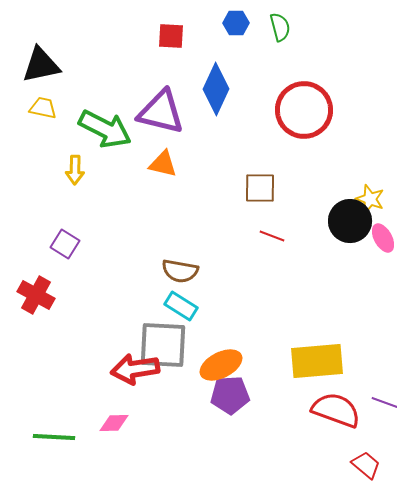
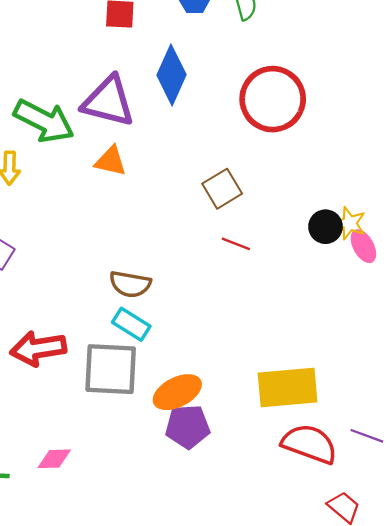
brown square: (260, 188) -> (222, 189), turned -32
yellow star: (370, 199) -> (350, 223), moved
black circle: (350, 221) -> (325, 227), size x0.7
red arrow: (135, 369) -> (38, 348), moved

